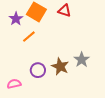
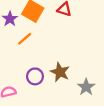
gray star: (82, 60) -> (86, 87), moved

